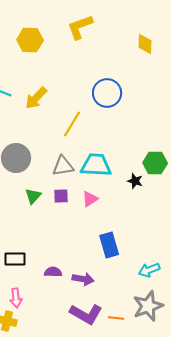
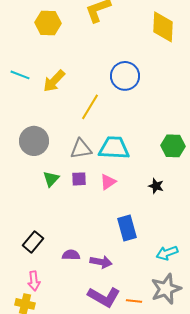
yellow diamond: (145, 44) -> (163, 27), size x1.5
black star: (135, 181) -> (156, 186), moved
black rectangle: (15, 259) -> (33, 242), turned -50

